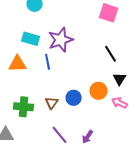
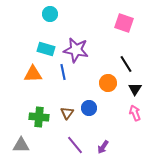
purple star: (61, 40) -> (76, 50), turned 30
orange circle: (99, 91) -> (108, 83), moved
pink arrow: (120, 103) -> (135, 113), turned 42

